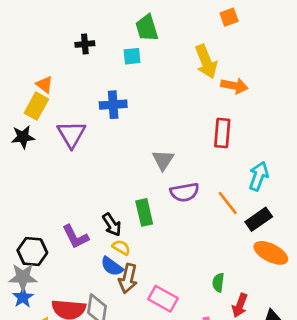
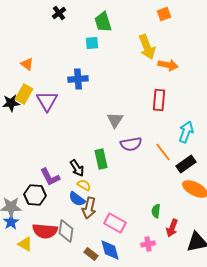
black cross: (85, 44) -> (59, 13), moved, turned -32
yellow rectangle: (36, 106) -> (24, 94), moved
black hexagon: (32, 252) -> (35, 195), moved

